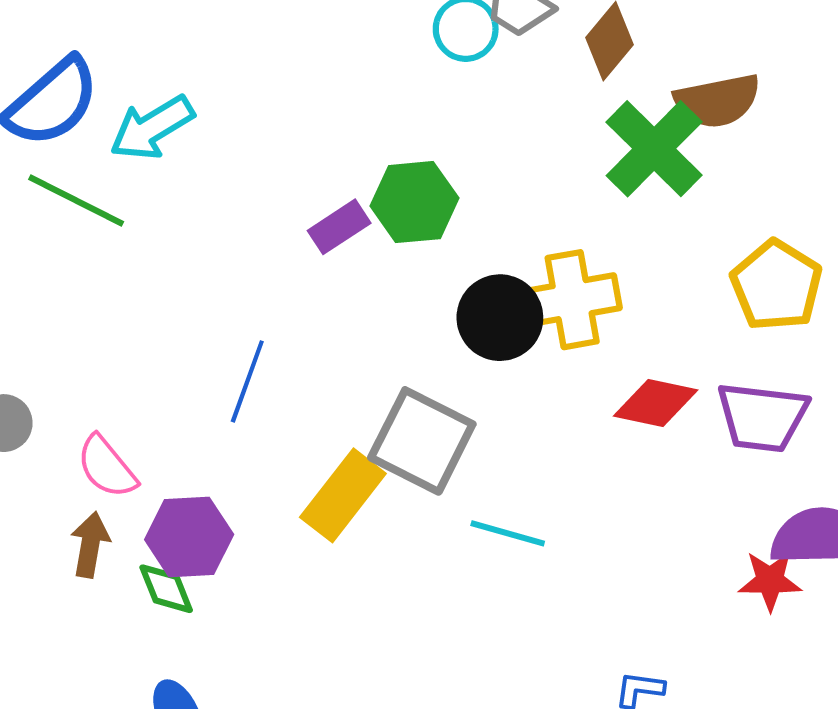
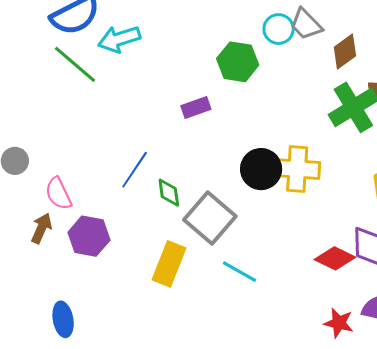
green hexagon: (414, 202) -> (238, 62), moved
red diamond: (656, 403) -> (335, 258), moved
yellow rectangle: (343, 495) -> (169, 264), moved, turned -30
red star: (770, 581) -> (339, 323), moved
green diamond: (166, 589) -> (169, 193), moved

